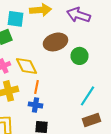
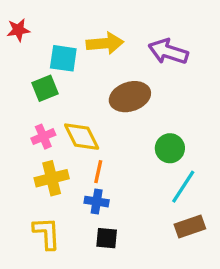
green circle: (80, 56) -> (170, 148), moved

